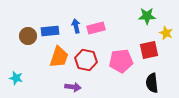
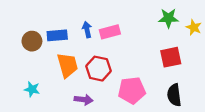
yellow star: (166, 33) -> (194, 27), moved
orange trapezoid: (59, 57) -> (68, 65), turned -35
pink pentagon: (121, 61) -> (132, 90), moved
cyan star: (16, 78) -> (32, 89), moved

